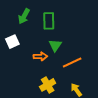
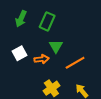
green rectangle: (49, 21) -> (47, 21), turned 30
white square: (12, 42) -> (19, 53), moved

